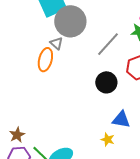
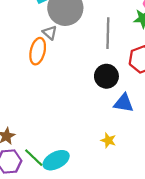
gray line: (108, 44) -> (108, 33), turned -40
blue triangle: (121, 120) -> (124, 103), moved

